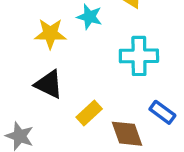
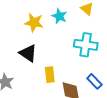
yellow rectangle: (89, 113) -> (50, 75), turned -63

